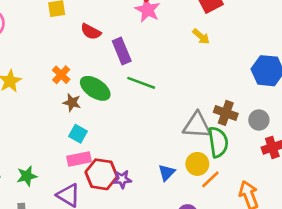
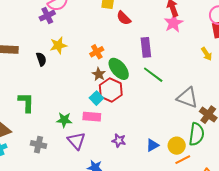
red semicircle: (91, 32) -> (124, 18), moved
gray triangle: (197, 125) -> (187, 98), moved
red hexagon: (101, 174) -> (111, 90), moved
green star: (27, 176) -> (64, 120), moved

